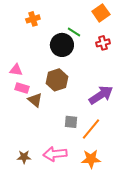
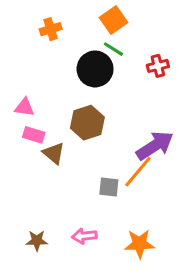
orange square: (101, 13) -> (113, 20), moved
orange line: (91, 129) -> (138, 172), moved
pink arrow: (55, 154) -> (84, 236), size x0.7

